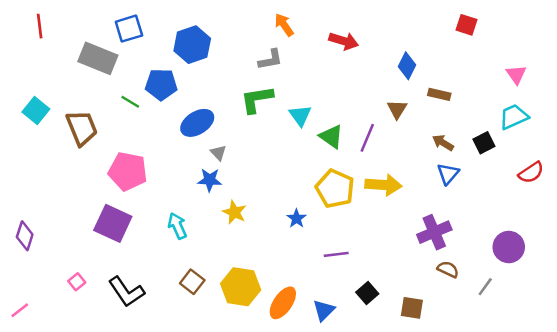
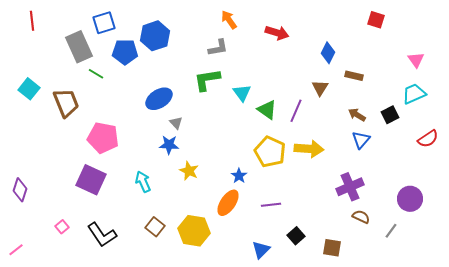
gray rectangle: (98, 58) -> (79, 47), turned 44
blue pentagon: (161, 84) -> (125, 52), moved
green line: (130, 102) -> (96, 74), moved
orange ellipse: (283, 303) -> (228, 203), moved

